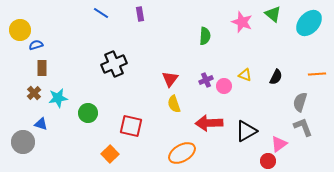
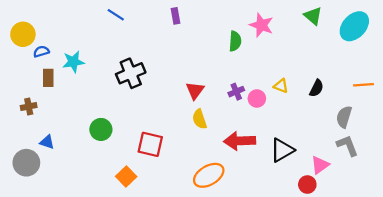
purple rectangle: (140, 14) -> (175, 16), moved
pink star: (242, 22) -> (261, 25), moved
brown cross: (34, 93) -> (29, 107), moved, turned 32
cyan star: (58, 98) -> (73, 62), moved

